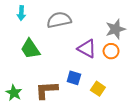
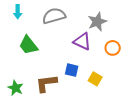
gray star: (116, 29) -> (97, 22), moved
orange circle: (111, 51) -> (113, 48), moved

